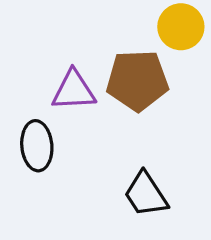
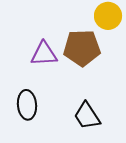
black ellipse: (37, 146) -> (27, 105), moved

